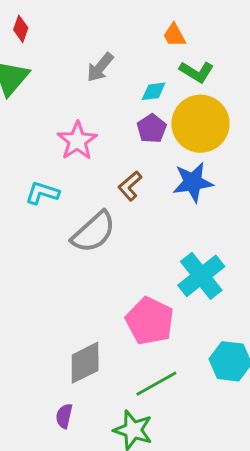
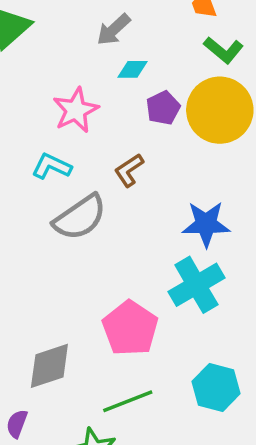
cyan diamond: (154, 91) -> (132, 69), moved
blue star: (193, 182) -> (206, 224), moved
cyan L-shape: (42, 193) -> (52, 166), moved

